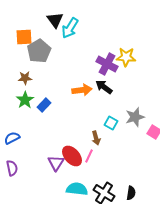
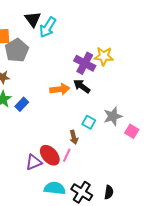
purple triangle: (56, 163) -> (34, 162), turned 36

